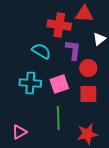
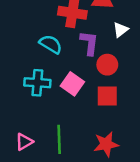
pink square: (59, 84) -> (72, 84), turned -36
green line: (58, 118) -> (59, 139), moved

